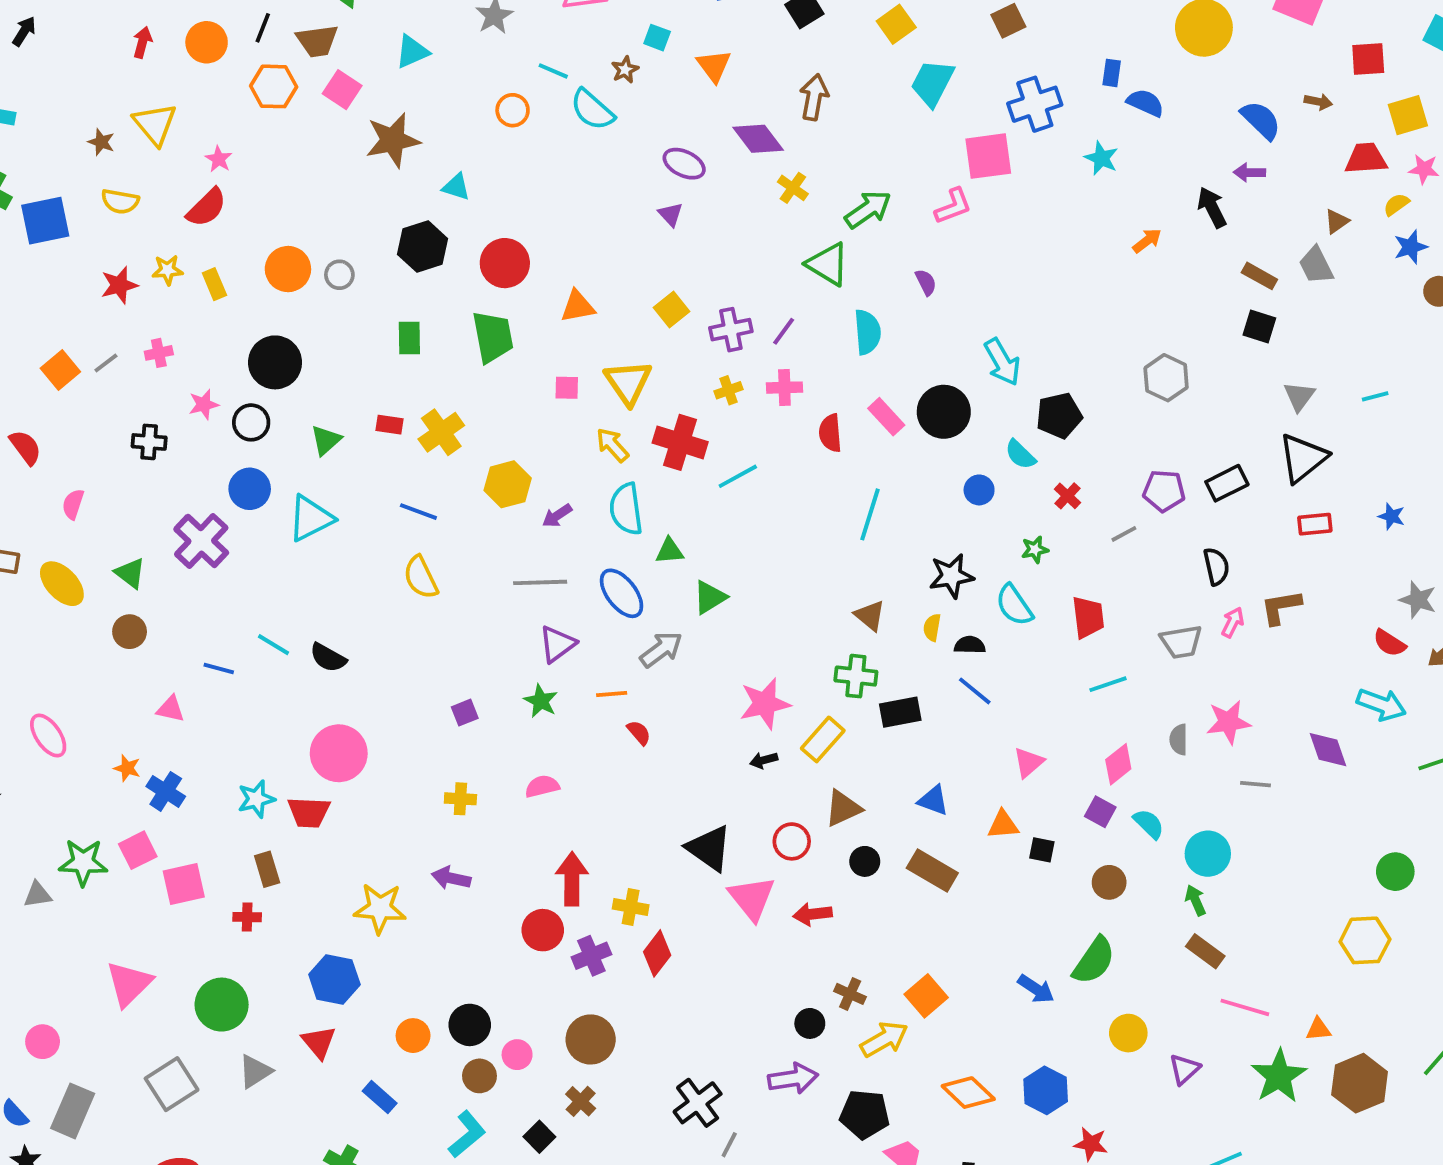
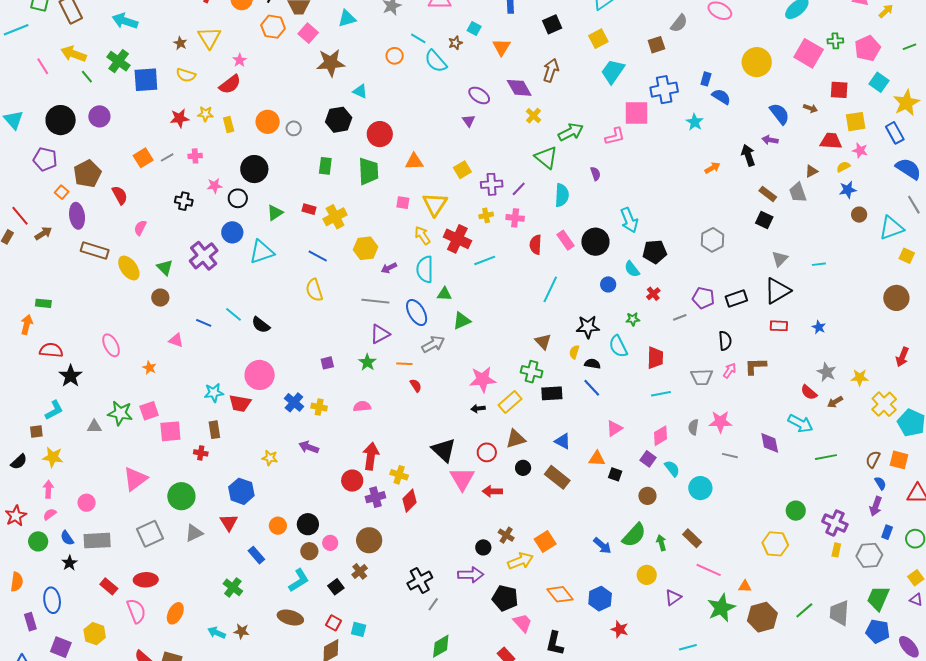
blue cross: (166, 791) -> (294, 402), moved
green arrow: (1195, 900) -> (661, 543), moved
yellow star: (380, 908) -> (270, 458), size x0.6
gray rectangle: (73, 1111) -> (97, 541), turned 56

